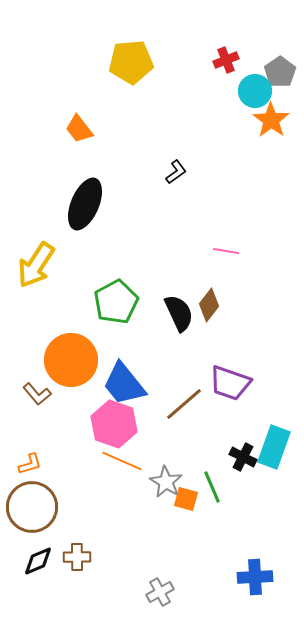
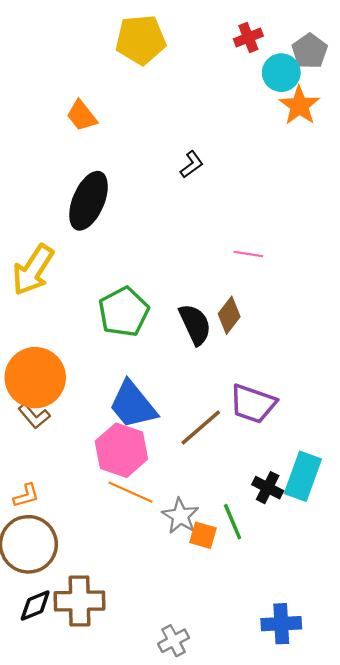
orange circle: (71, 360) -> (35, 378), moved
brown cross: (77, 557) -> (79, 601), size x1.6

